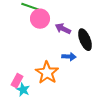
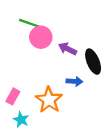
pink rectangle: (17, 81) -> (13, 96), moved

